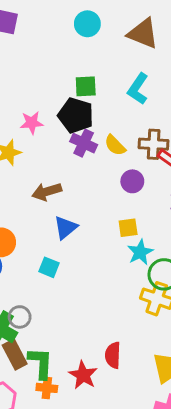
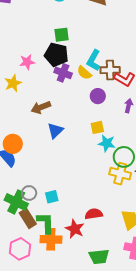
cyan L-shape: (138, 89) -> (94, 60), moved
cyan star: (140, 252) -> (107, 143), turned -30
cyan square: (49, 267) -> (52, 197), moved, turned -32
red semicircle: (113, 355) -> (94, 214), turned 84
orange cross: (47, 388) -> (51, 239), size x1.5

